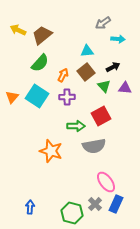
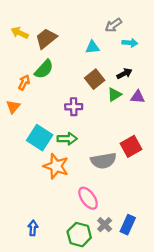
cyan triangle: (87, 51) -> (92, 47), moved
orange arrow: (63, 75) -> (24, 82), moved
green triangle: (104, 86) -> (114, 95), turned 40
cyan square: (37, 96) -> (40, 138), moved
red square: (101, 116) -> (131, 146), moved
green arrow: (76, 126) -> (67, 139), moved
pink ellipse: (106, 182) -> (88, 198), moved

